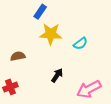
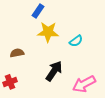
black arrow: (57, 75) -> (54, 71), size x1.5

